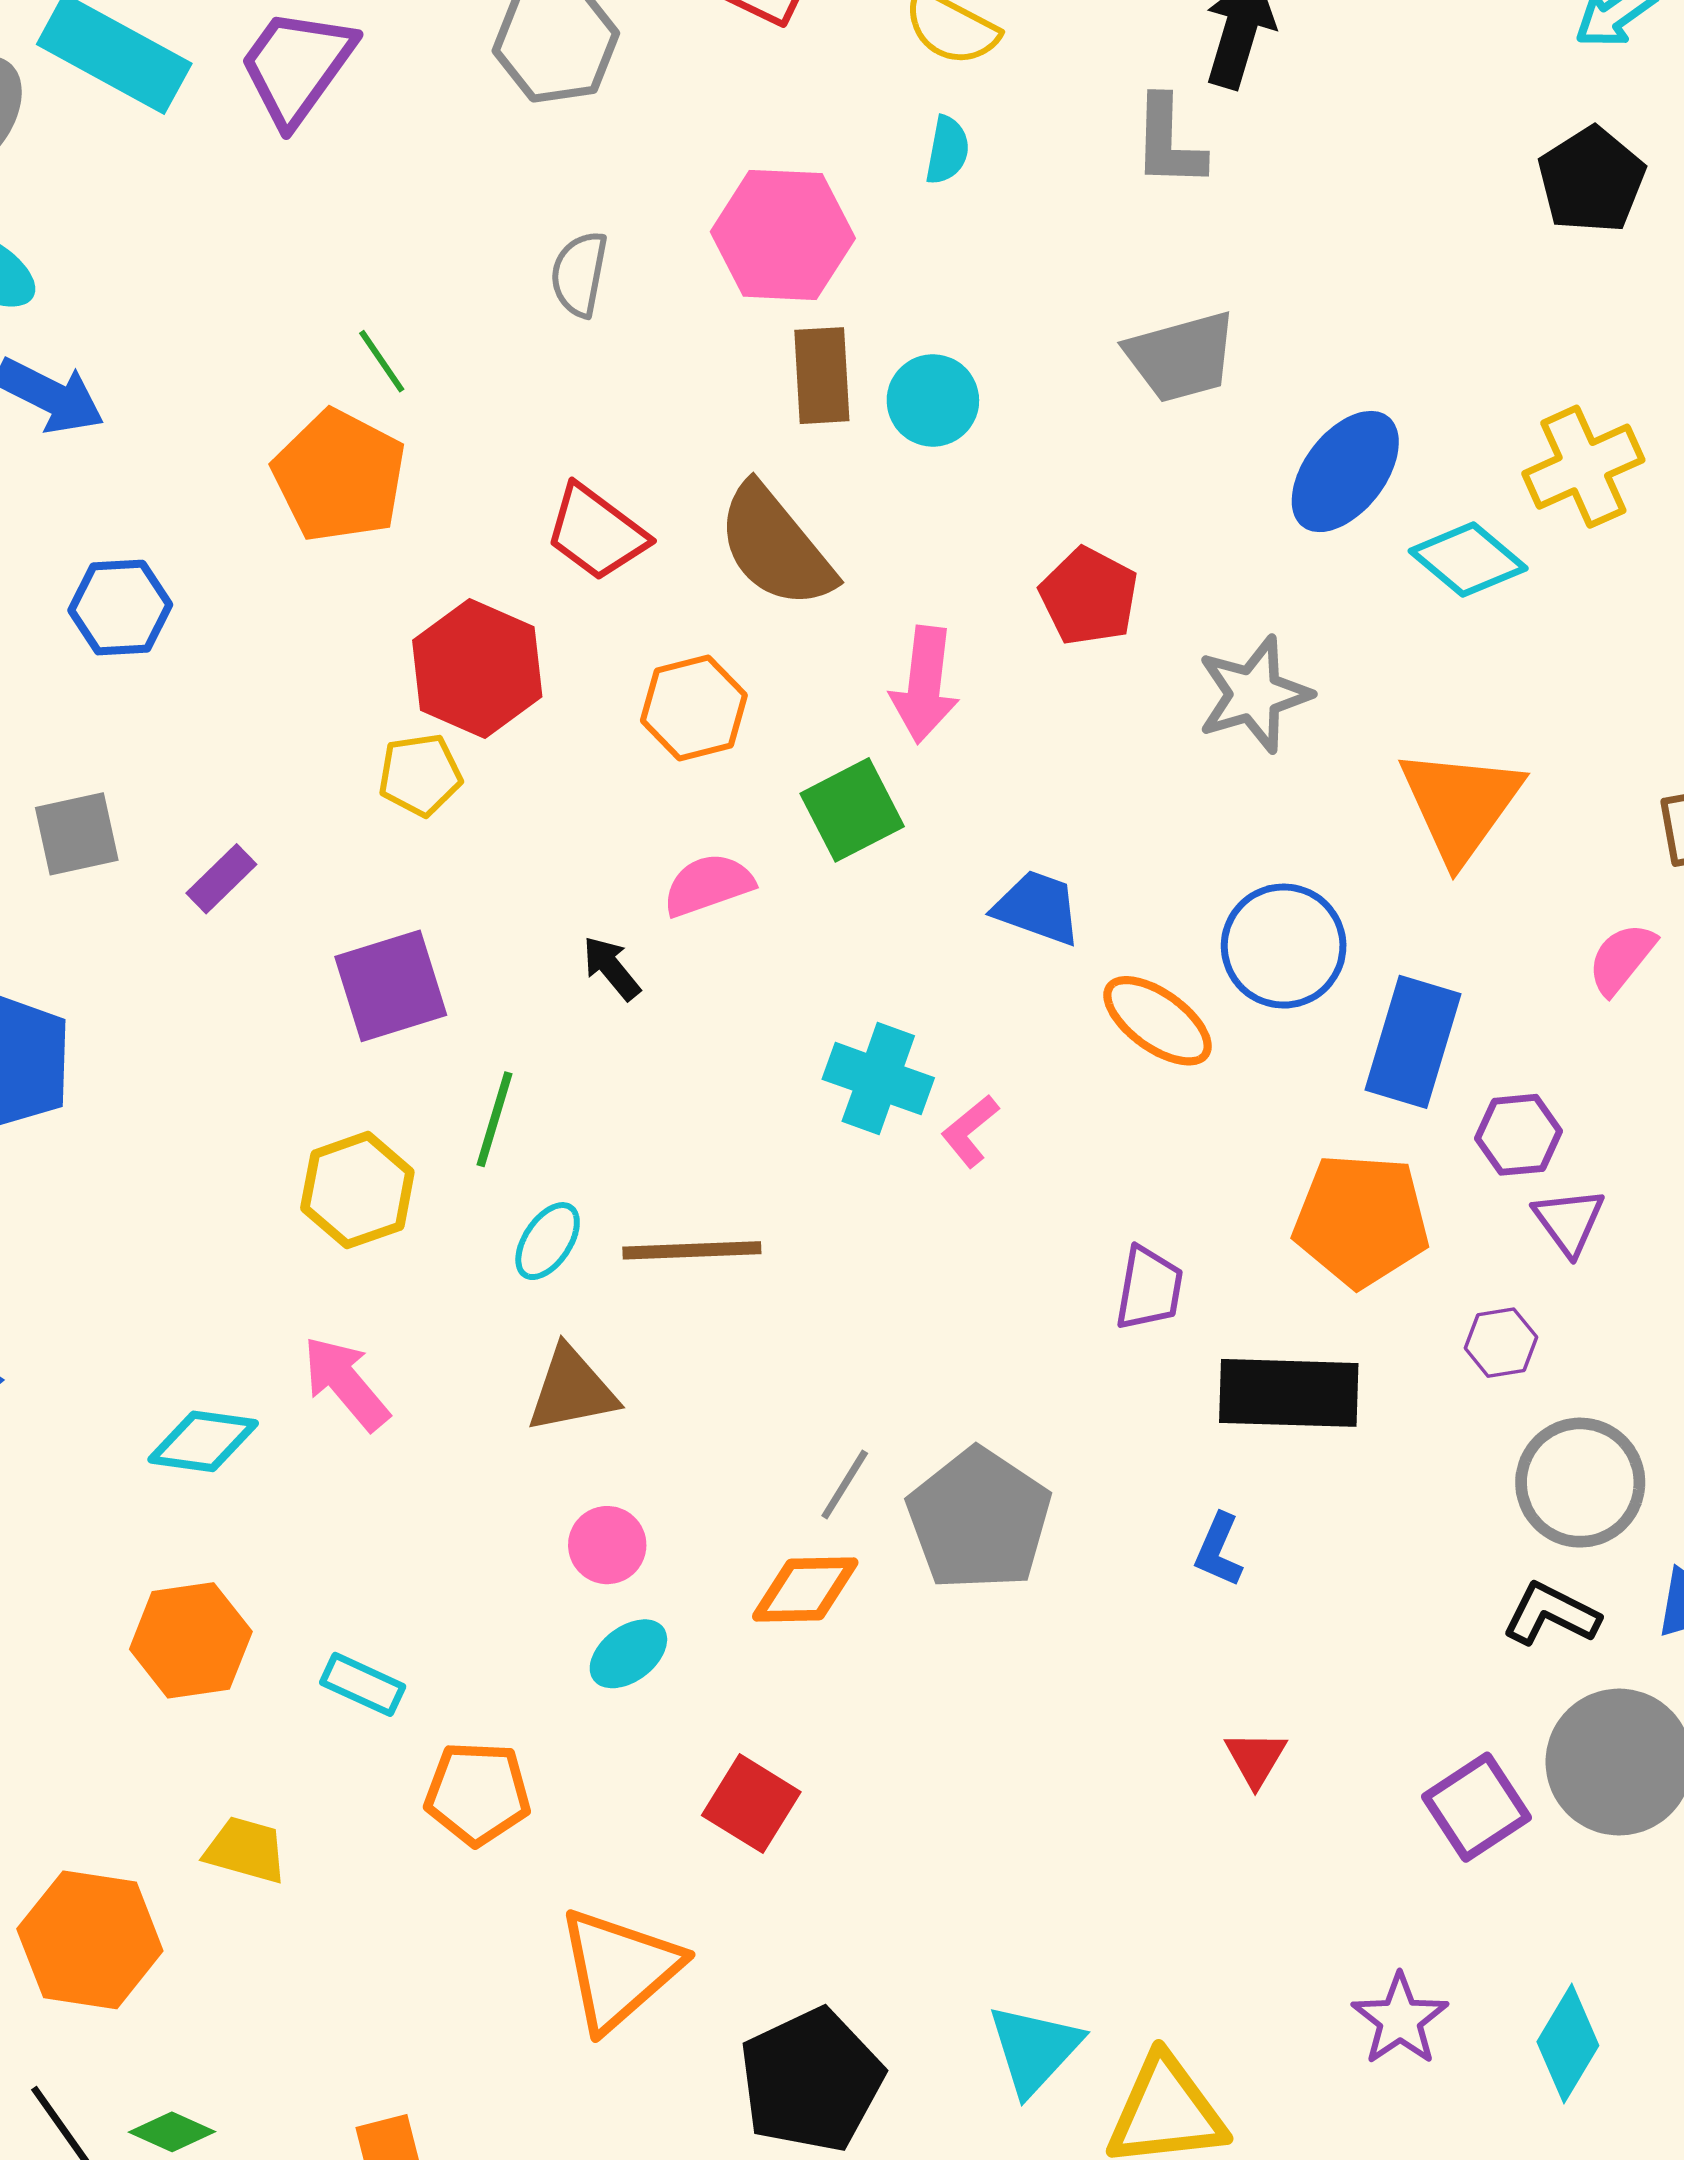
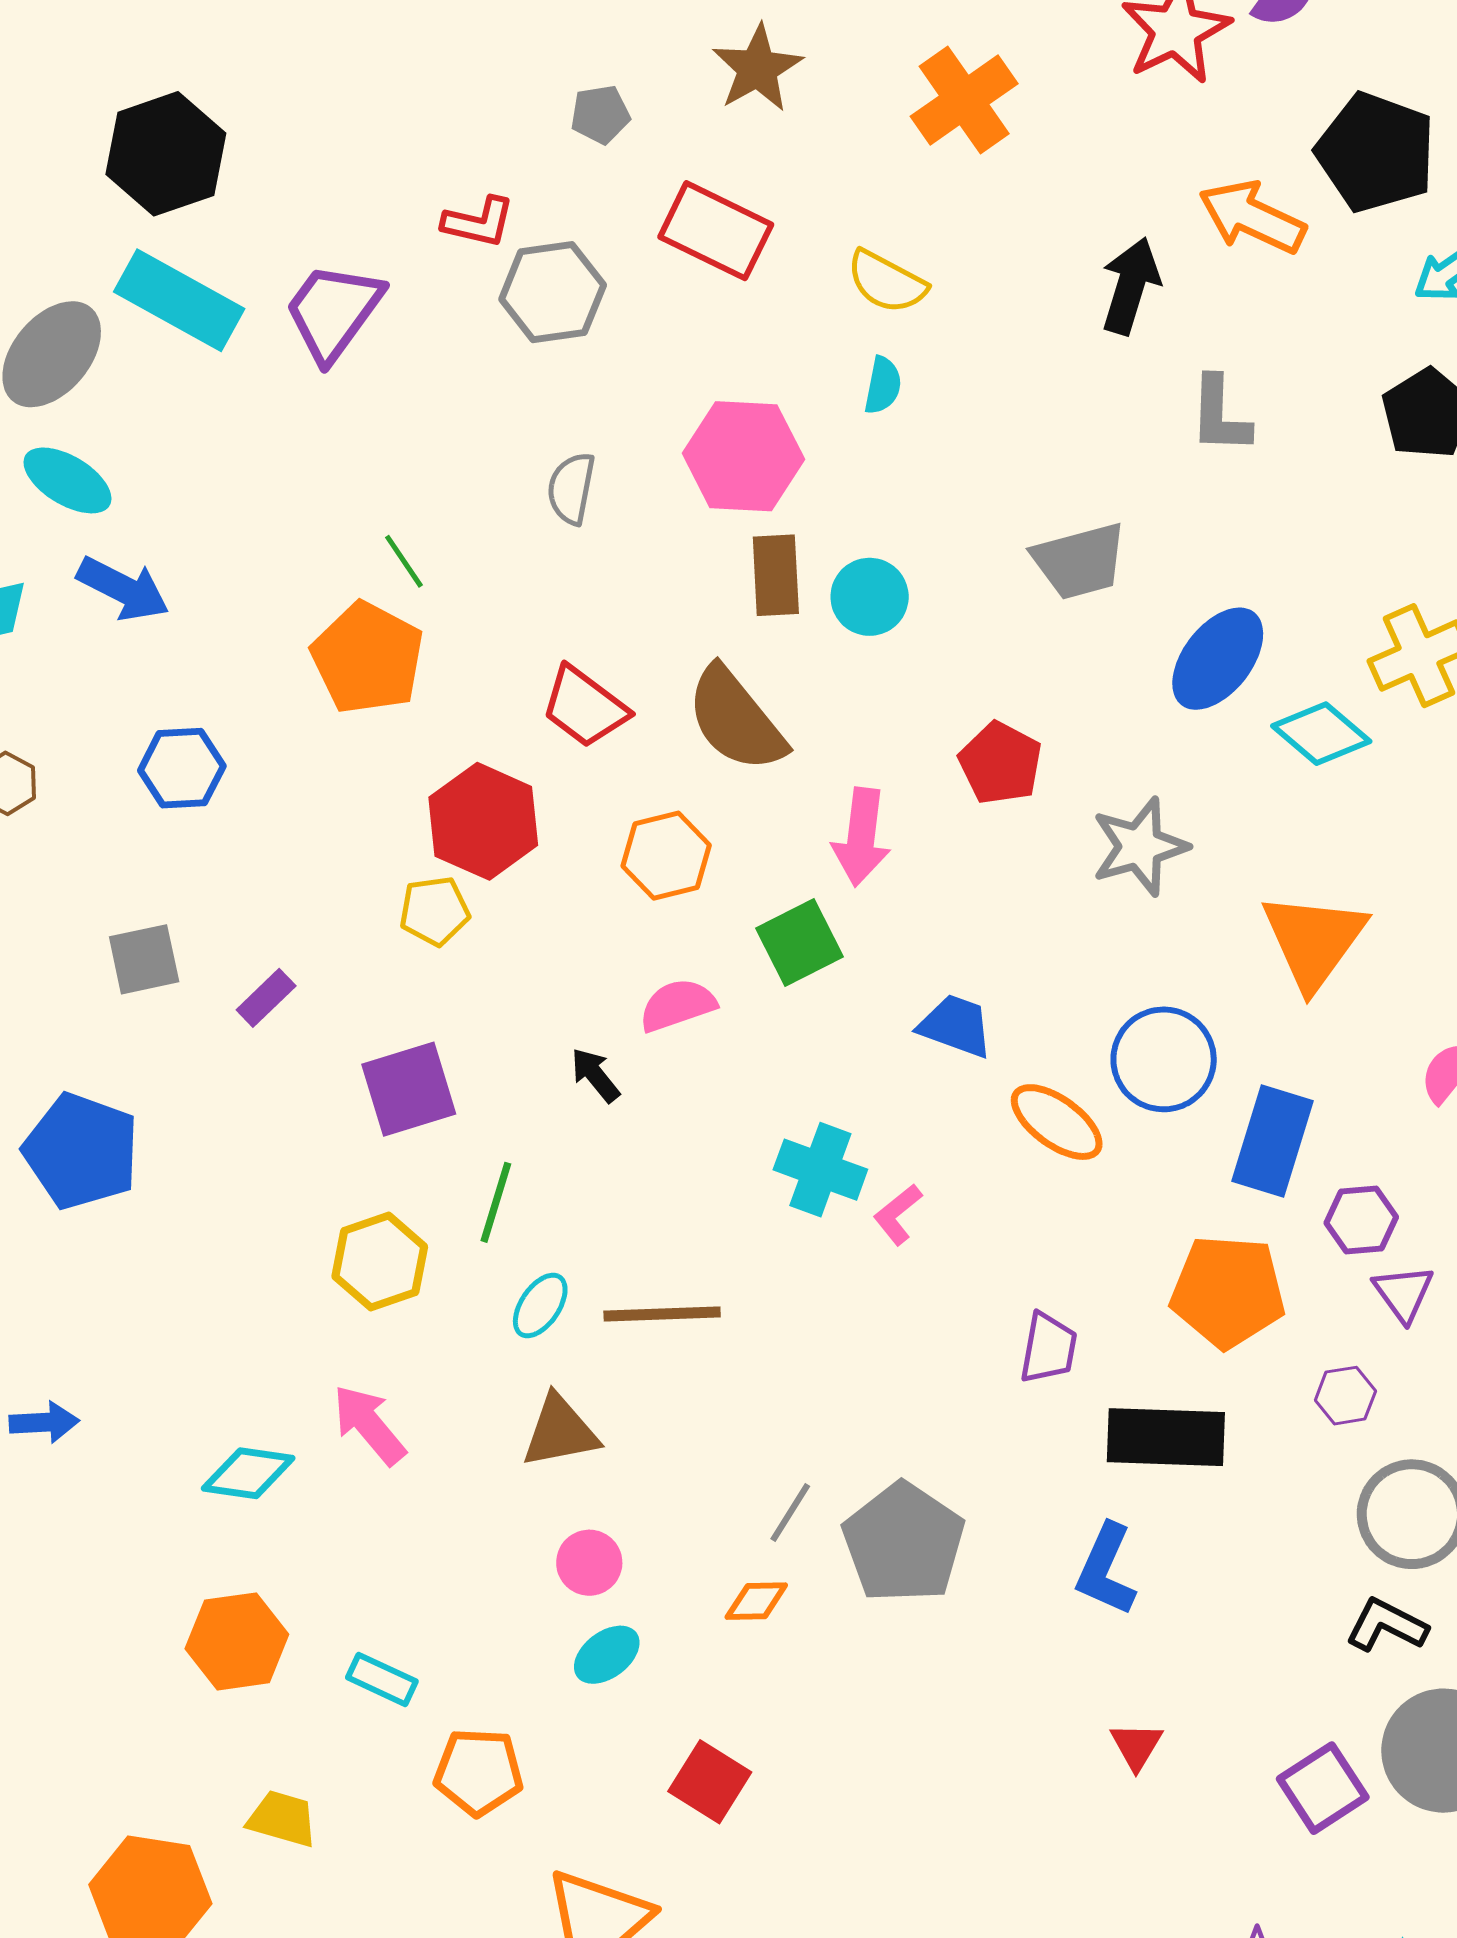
gray L-shape: (1169, 142) -> (1220, 415), moved
blue L-shape: (1219, 1550) -> (1106, 1570), size x1.5
orange diamond: (805, 1589) -> (756, 1601), size x0.7

